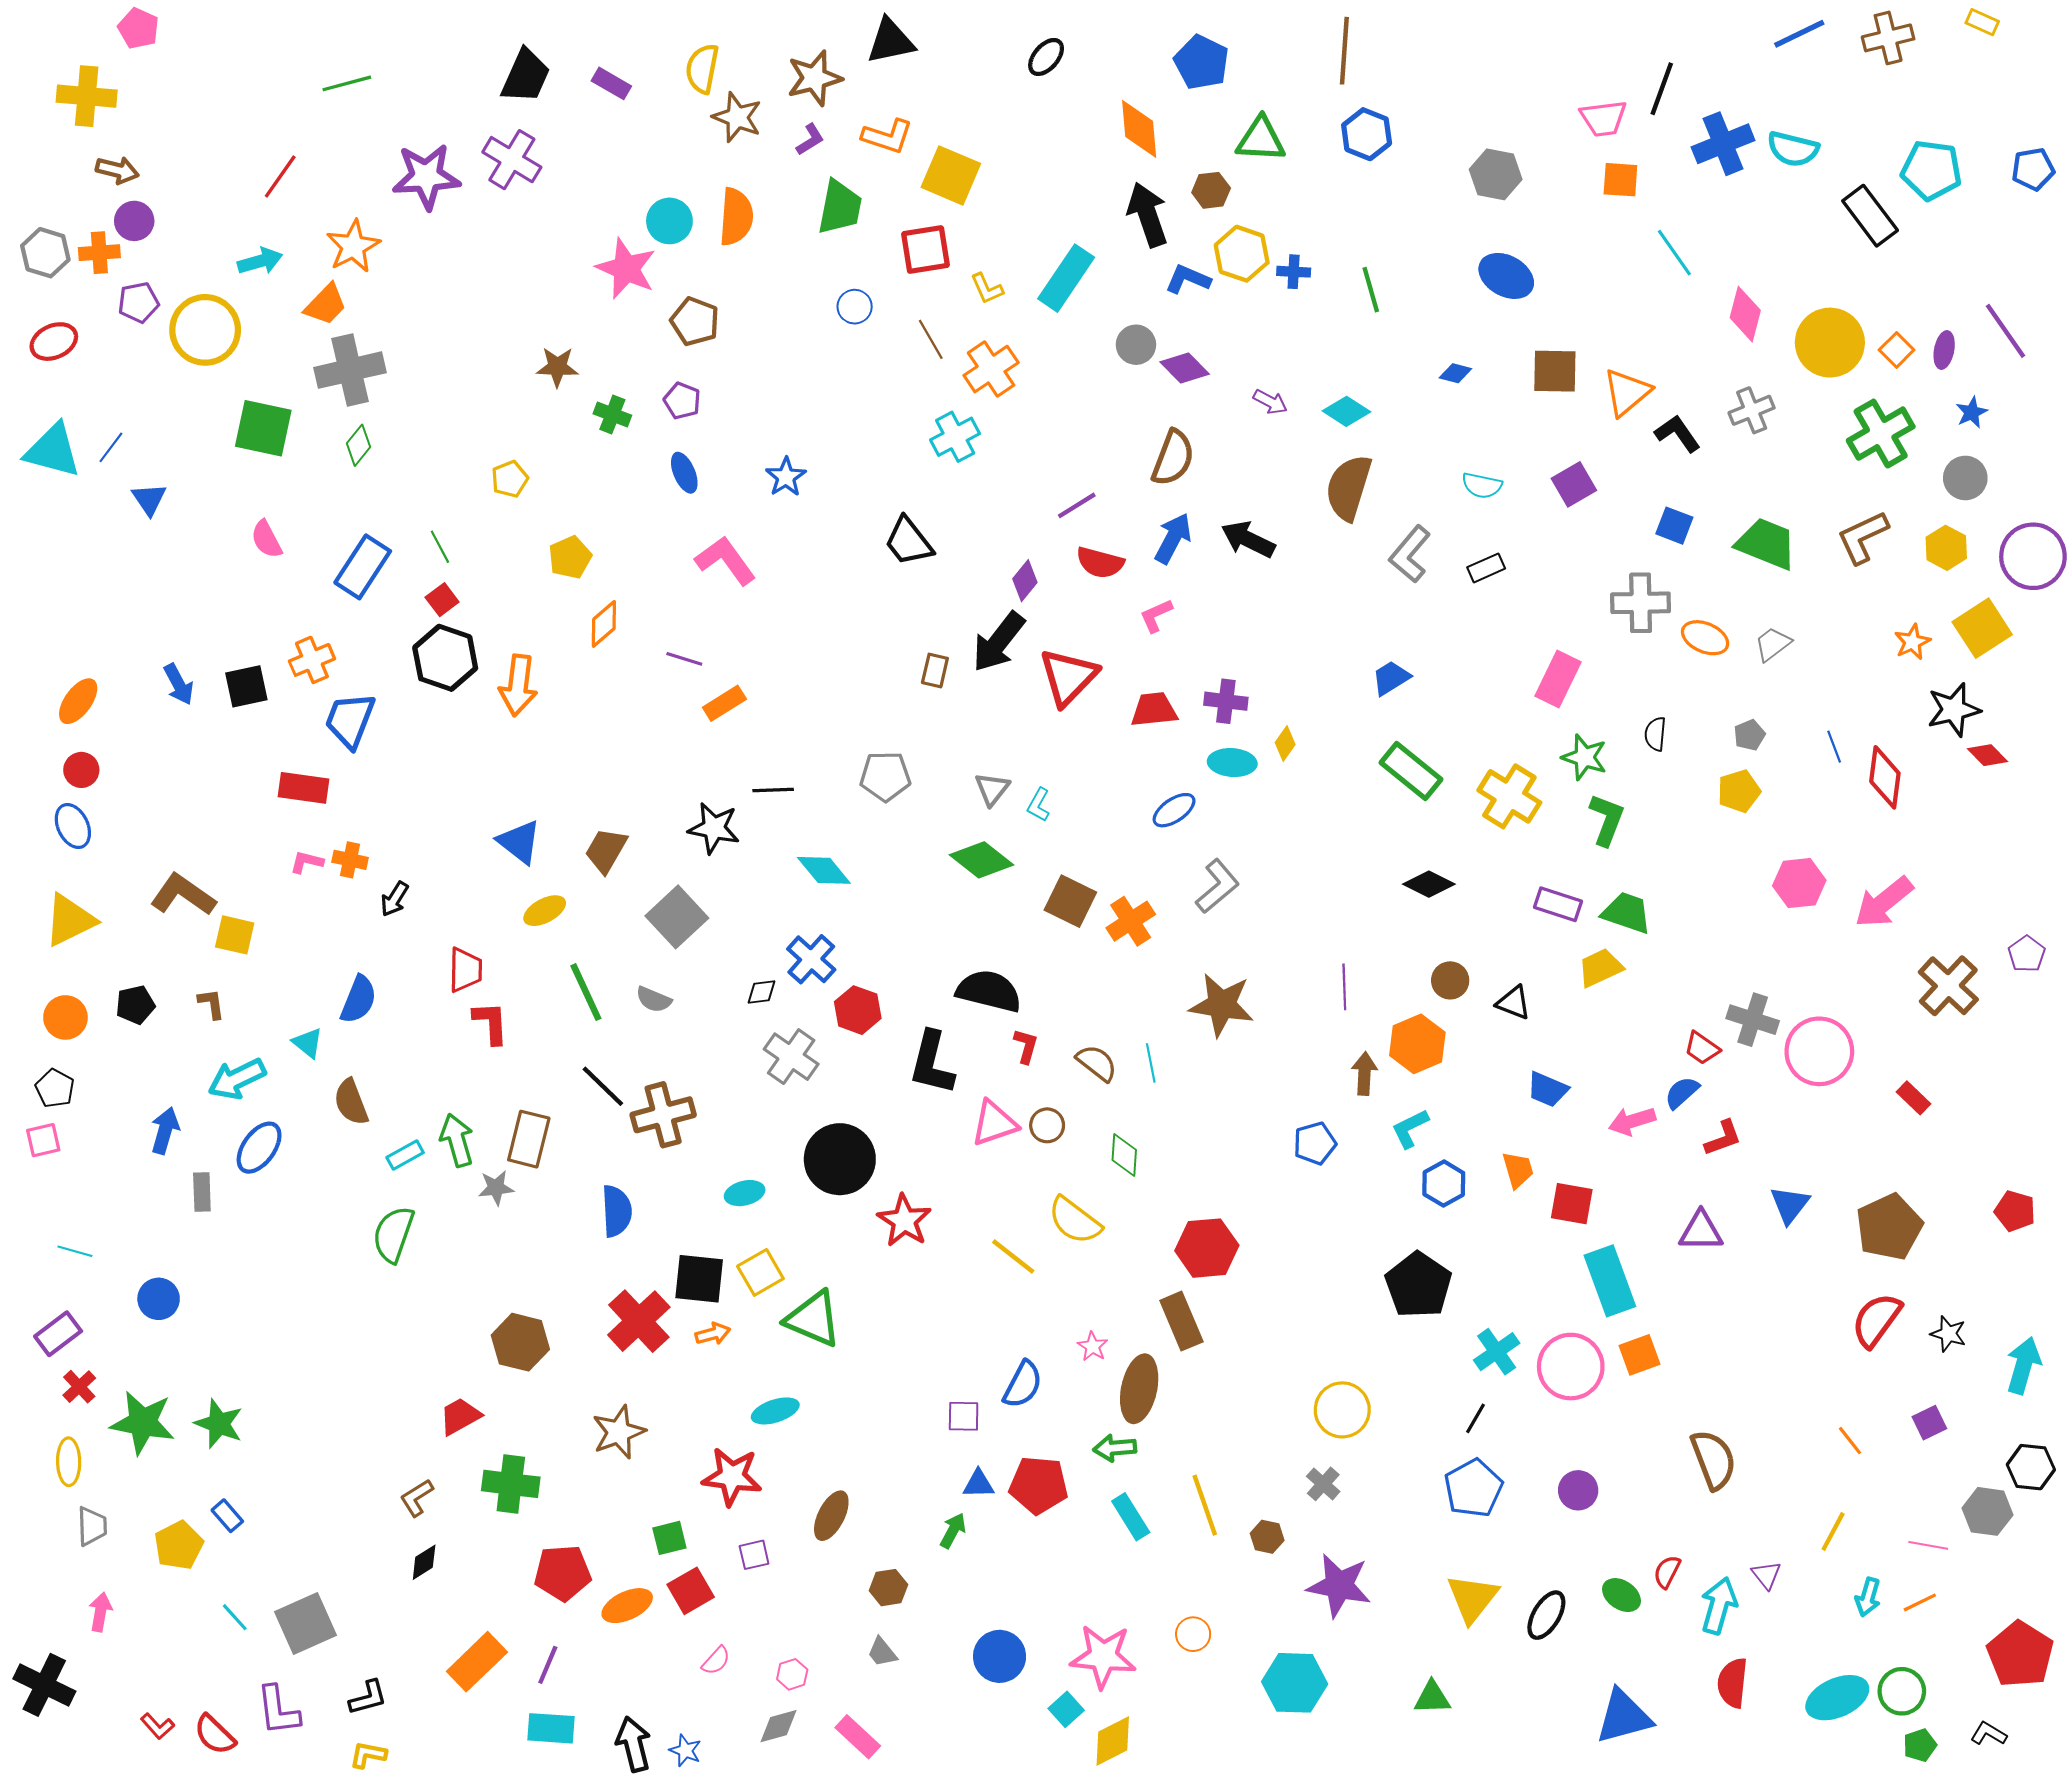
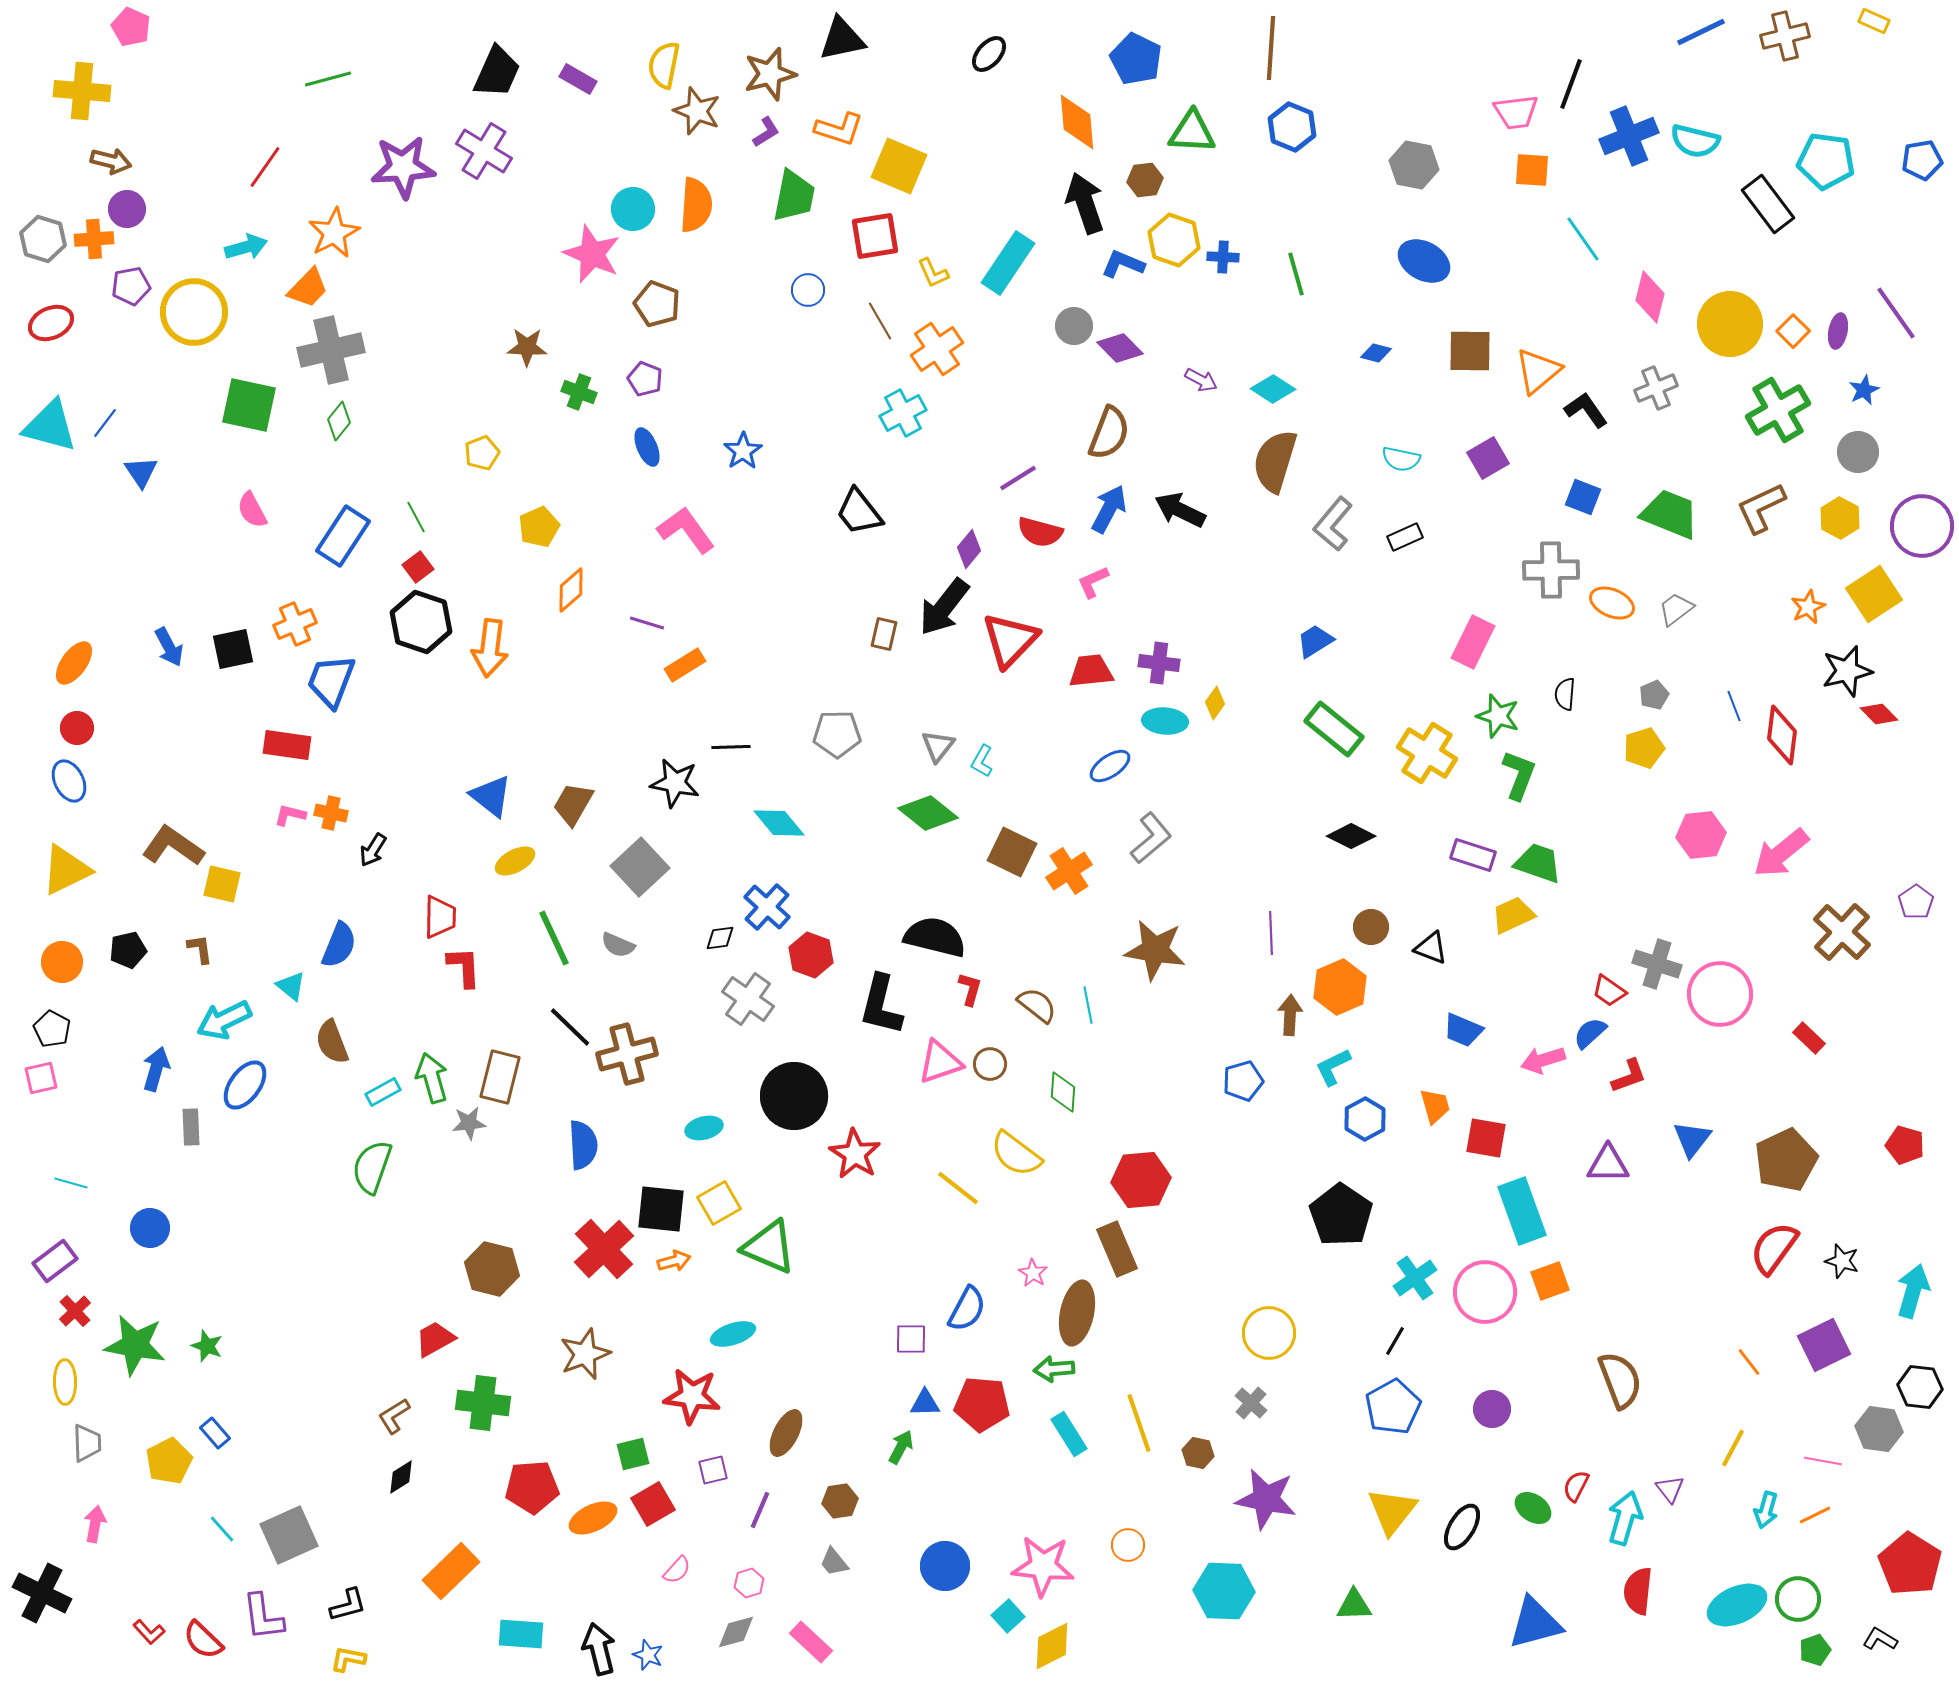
purple square: (1929, 1423) -> (1824, 1345), size x1.6
green star: (219, 1424) -> (207, 1346), size x0.7
purple line: (548, 1665) -> (760, 1510), moved

